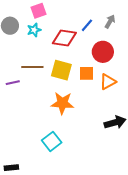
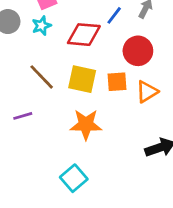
brown line: (32, 67) -> (42, 77), turned 50
purple line: (13, 83) -> (23, 116), moved

